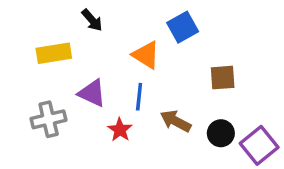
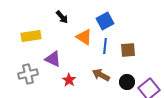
black arrow: (92, 20) -> (62, 17), moved
blue line: (139, 97) -> (105, 46), moved

